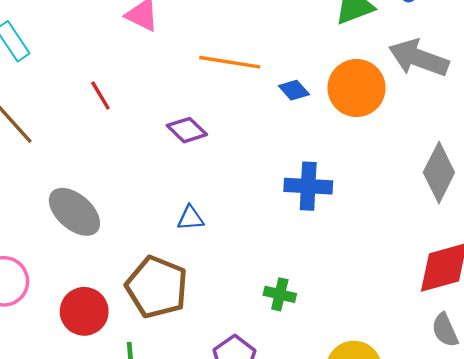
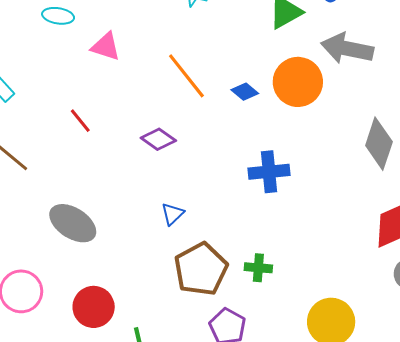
orange line: (230, 62) -> (186, 76), turned 51
blue triangle: (190, 218) -> (173, 214), turned -30
brown pentagon: (157, 287) -> (201, 269), moved, turned 30

